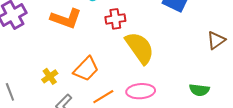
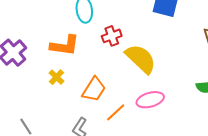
yellow cross: (50, 76) -> (56, 77), moved

